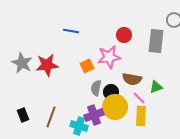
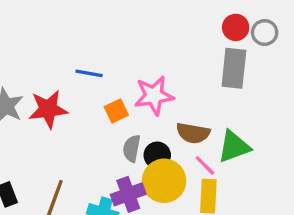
blue line: (71, 31) -> (89, 73), moved
red circle: (124, 35) -> (236, 27), moved
green triangle: (156, 87) -> (234, 147), size x1.5

